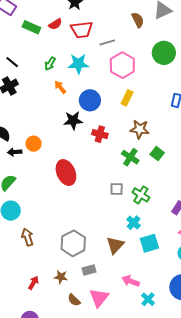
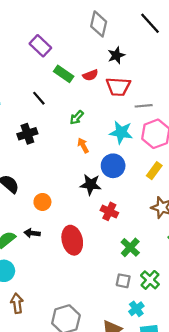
black line: (12, 62) -> (39, 98), moved
cyan star: (78, 64) -> (121, 132), moved
red cross: (100, 134) -> (109, 211), moved
black arrow: (15, 152) -> (32, 233), moved
green cross: (130, 157) -> (130, 247), moved
gray square: (117, 189) -> (123, 281), moved

